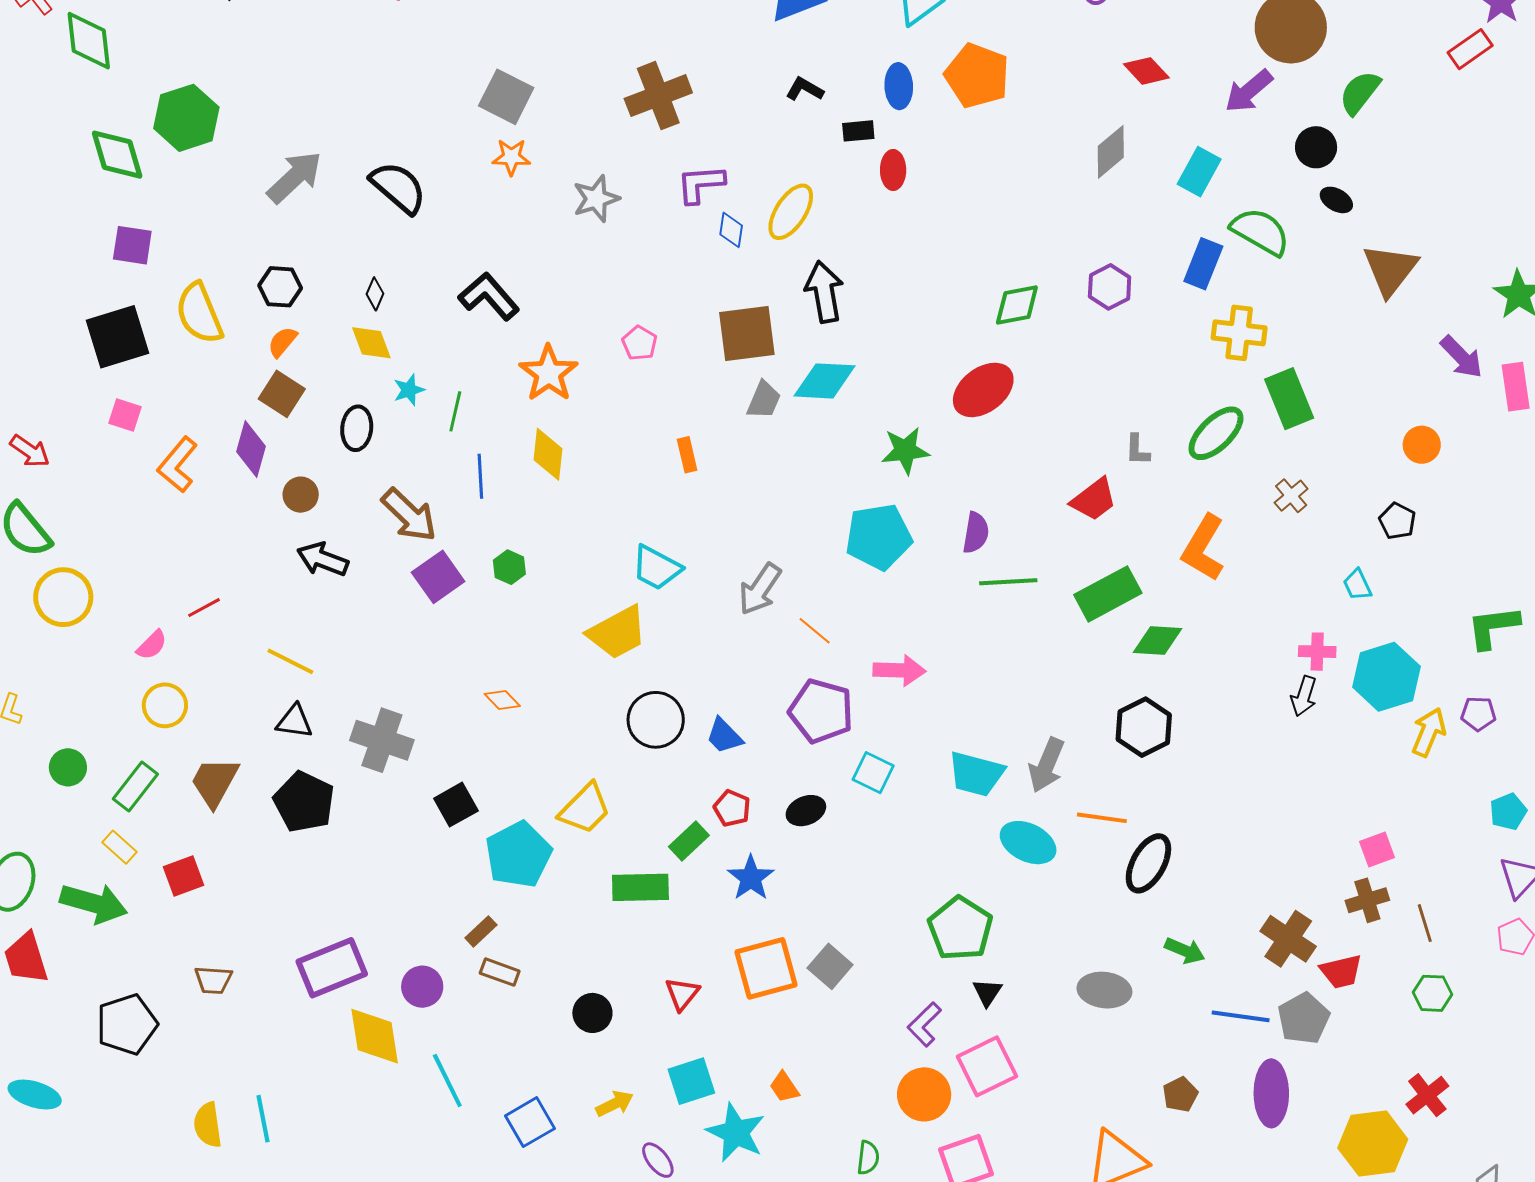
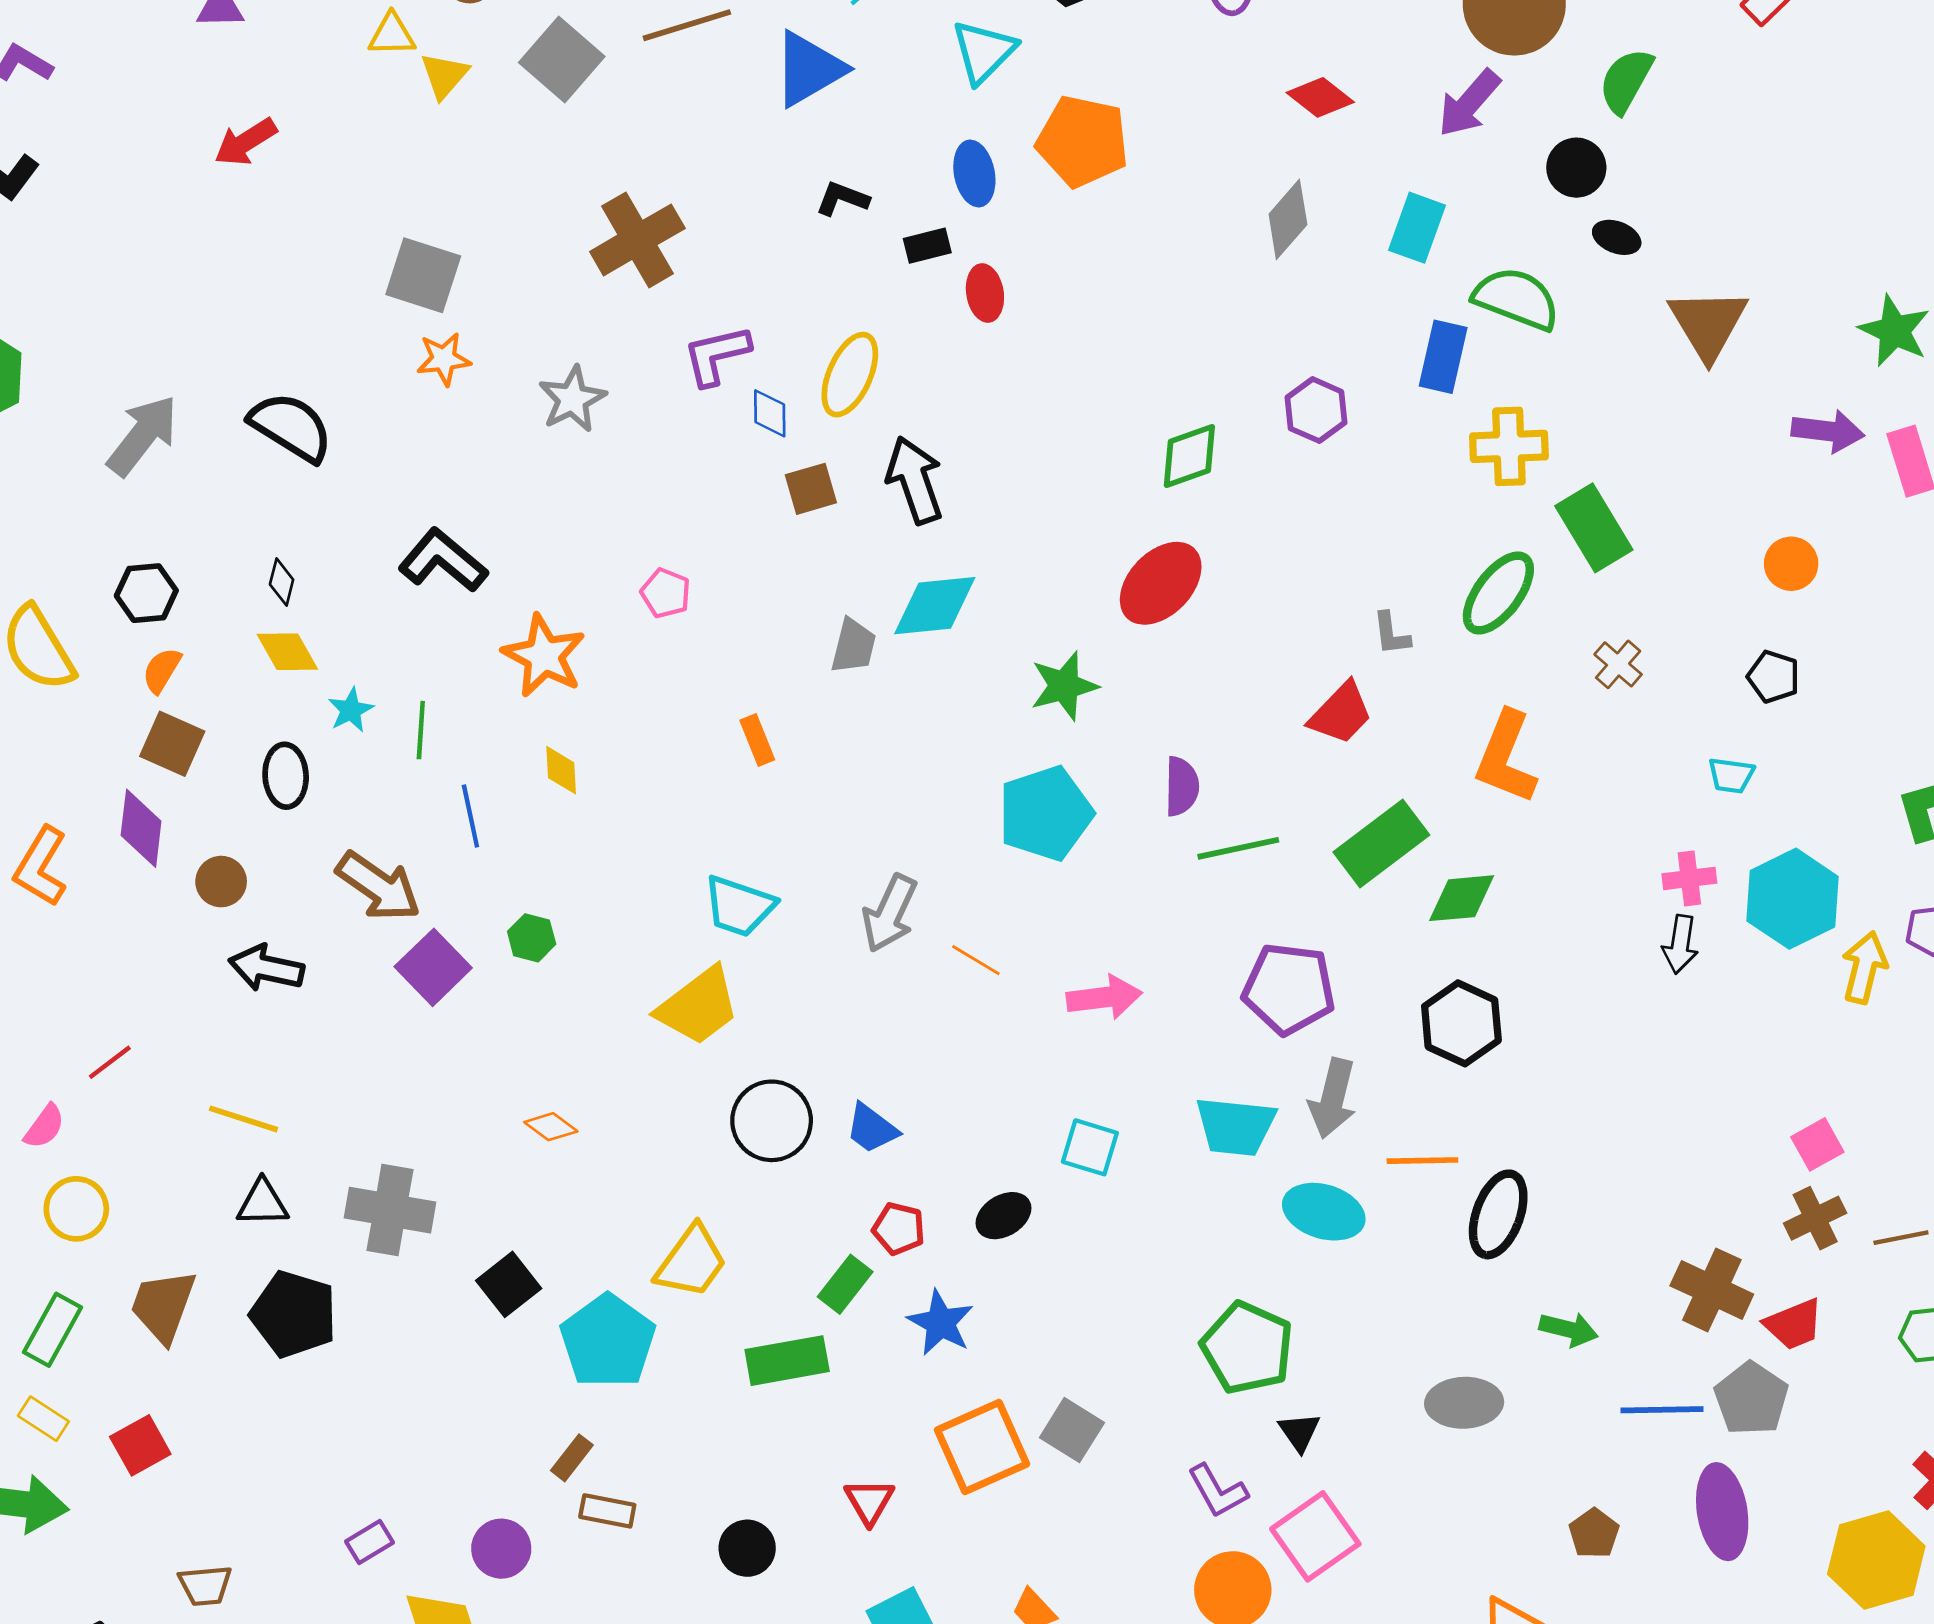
brown square: (747, 333) -> (811, 489), moved, size x0.6
purple arrow: (1462, 357) -> (1828, 431), turned -30
yellow diamond: (548, 454) -> (561, 770), size x0.7
cyan trapezoid: (1357, 585) -> (1731, 775), turned -48
purple pentagon: (821, 711) -> (1289, 989), moved
brown line: (1425, 923) -> (1901, 1238), turned -75
purple rectangle: (332, 968) -> (370, 1542), size x0.5
purple L-shape: (924, 1024) -> (1218, 1491), turned -66

